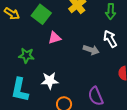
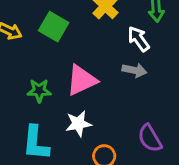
pink triangle: (55, 38) -> (82, 80), moved, size x1.6
white arrow: (110, 39) -> (139, 39), moved

